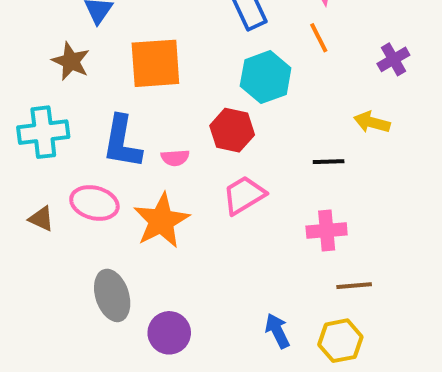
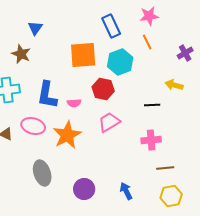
orange square: (155, 63) -> (83, 55), moved
purple circle: (169, 333) -> (84, 189), moved
yellow hexagon: (340, 341) -> (171, 196), moved

